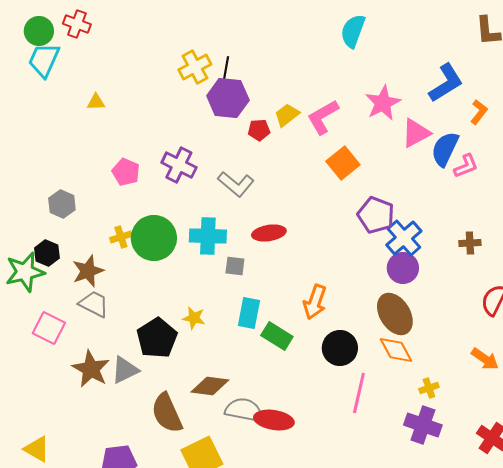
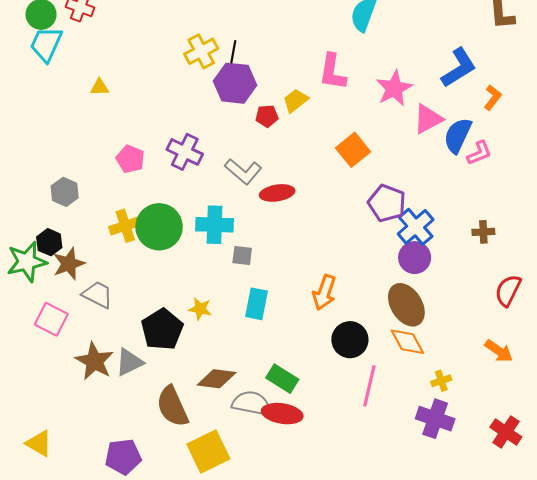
pink L-shape: (323, 117) -> (332, 72), moved, turned -51
red ellipse: (269, 233) -> (277, 193), moved
yellow cross: (121, 237) -> (125, 226), size x1.4
brown star: (88, 271) -> (69, 264), moved
green rectangle: (277, 336) -> (282, 379), moved

